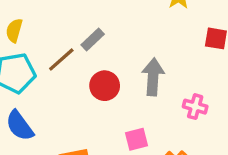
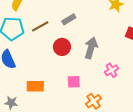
gray rectangle: (93, 39) -> (69, 19), moved
pink cross: (195, 107) -> (112, 70), turned 32

